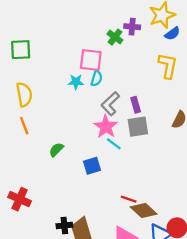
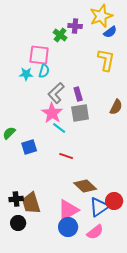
blue square: (92, 166) -> (29, 147), moved
red line: (129, 199) -> (66, 156), moved

